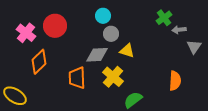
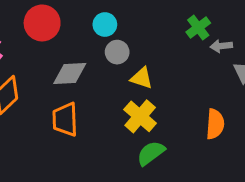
red circle: (55, 26) -> (42, 23), moved
gray diamond: (97, 55) -> (70, 73), moved
yellow cross: (113, 77) -> (140, 116), moved

